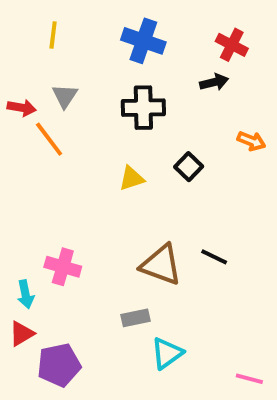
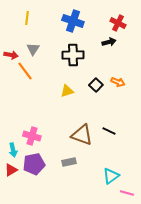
orange arrow: (251, 141) -> (118, 82), moved
cyan triangle: (167, 353) -> (111, 176), moved
purple pentagon: (59, 365) -> (34, 164), moved

